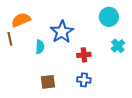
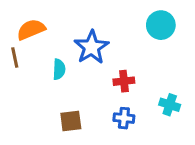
cyan cross: (118, 46) -> (170, 105), moved, turned -32

